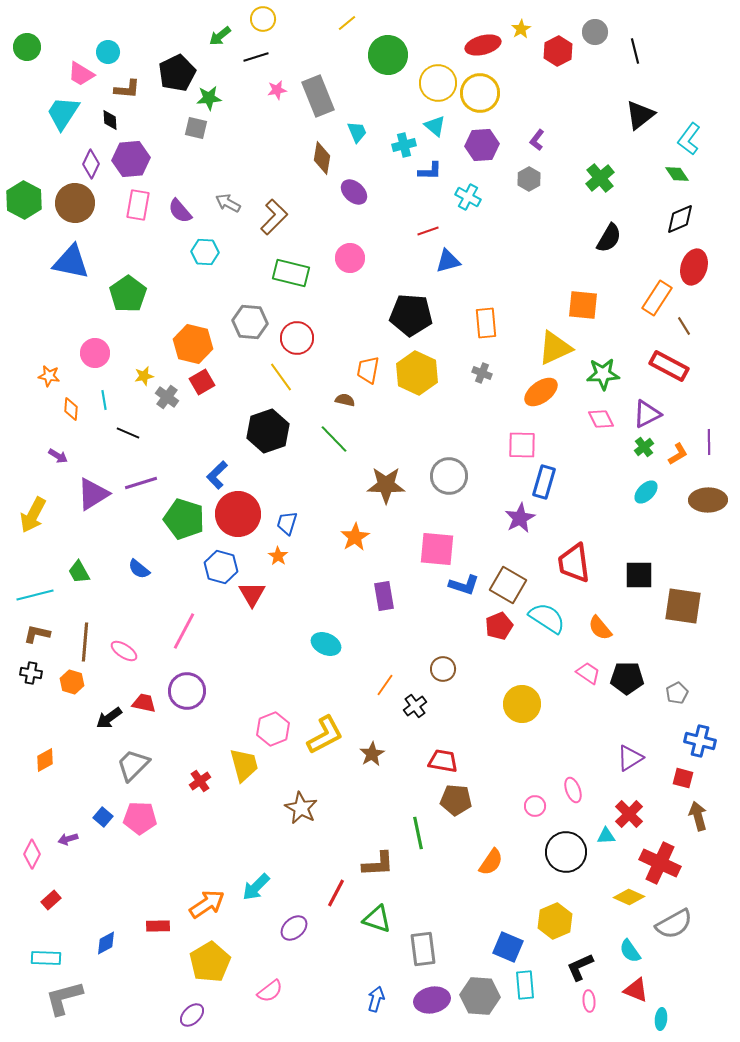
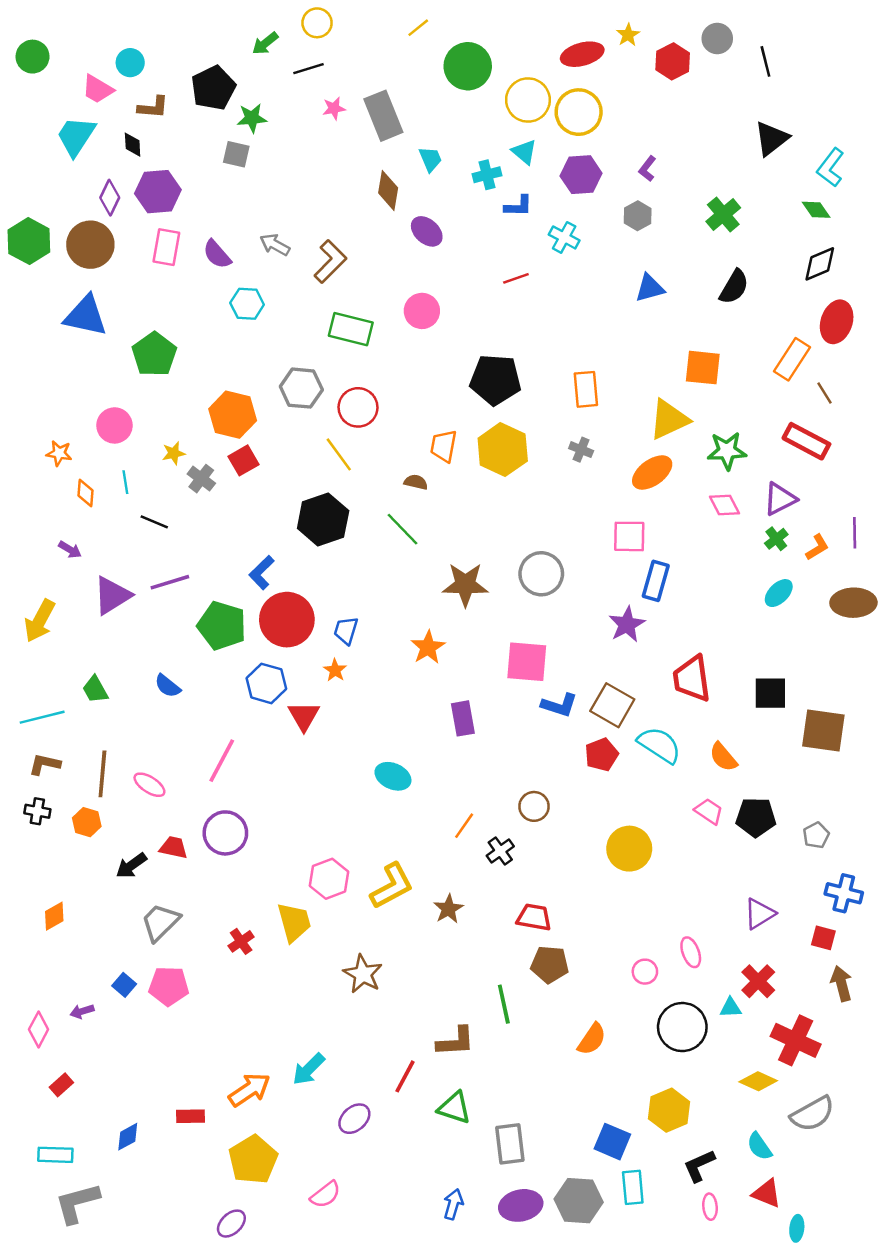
blue triangle: (448, 261) -> (650, 288), moved

